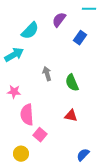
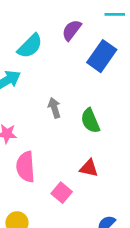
blue rectangle: (80, 38) -> (102, 56), size x1.5
pink square: (40, 135) -> (62, 193), moved

